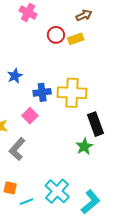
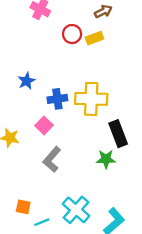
green star: (84, 146) -> (106, 159), turned 30
gray L-shape: (17, 149) -> (52, 159), moved

